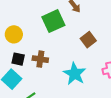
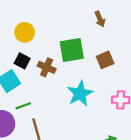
green square: (53, 21) -> (72, 50), moved

